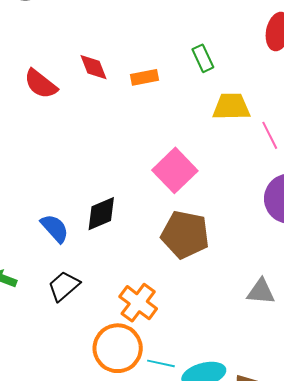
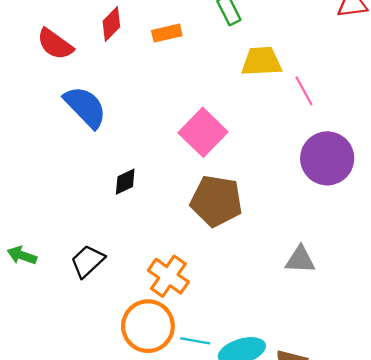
red diamond: (94, 67) -> (111, 24), turned 68
black diamond: (101, 214) -> (125, 182), size x0.7
blue semicircle: (55, 228) -> (85, 107), moved, size x1.4

